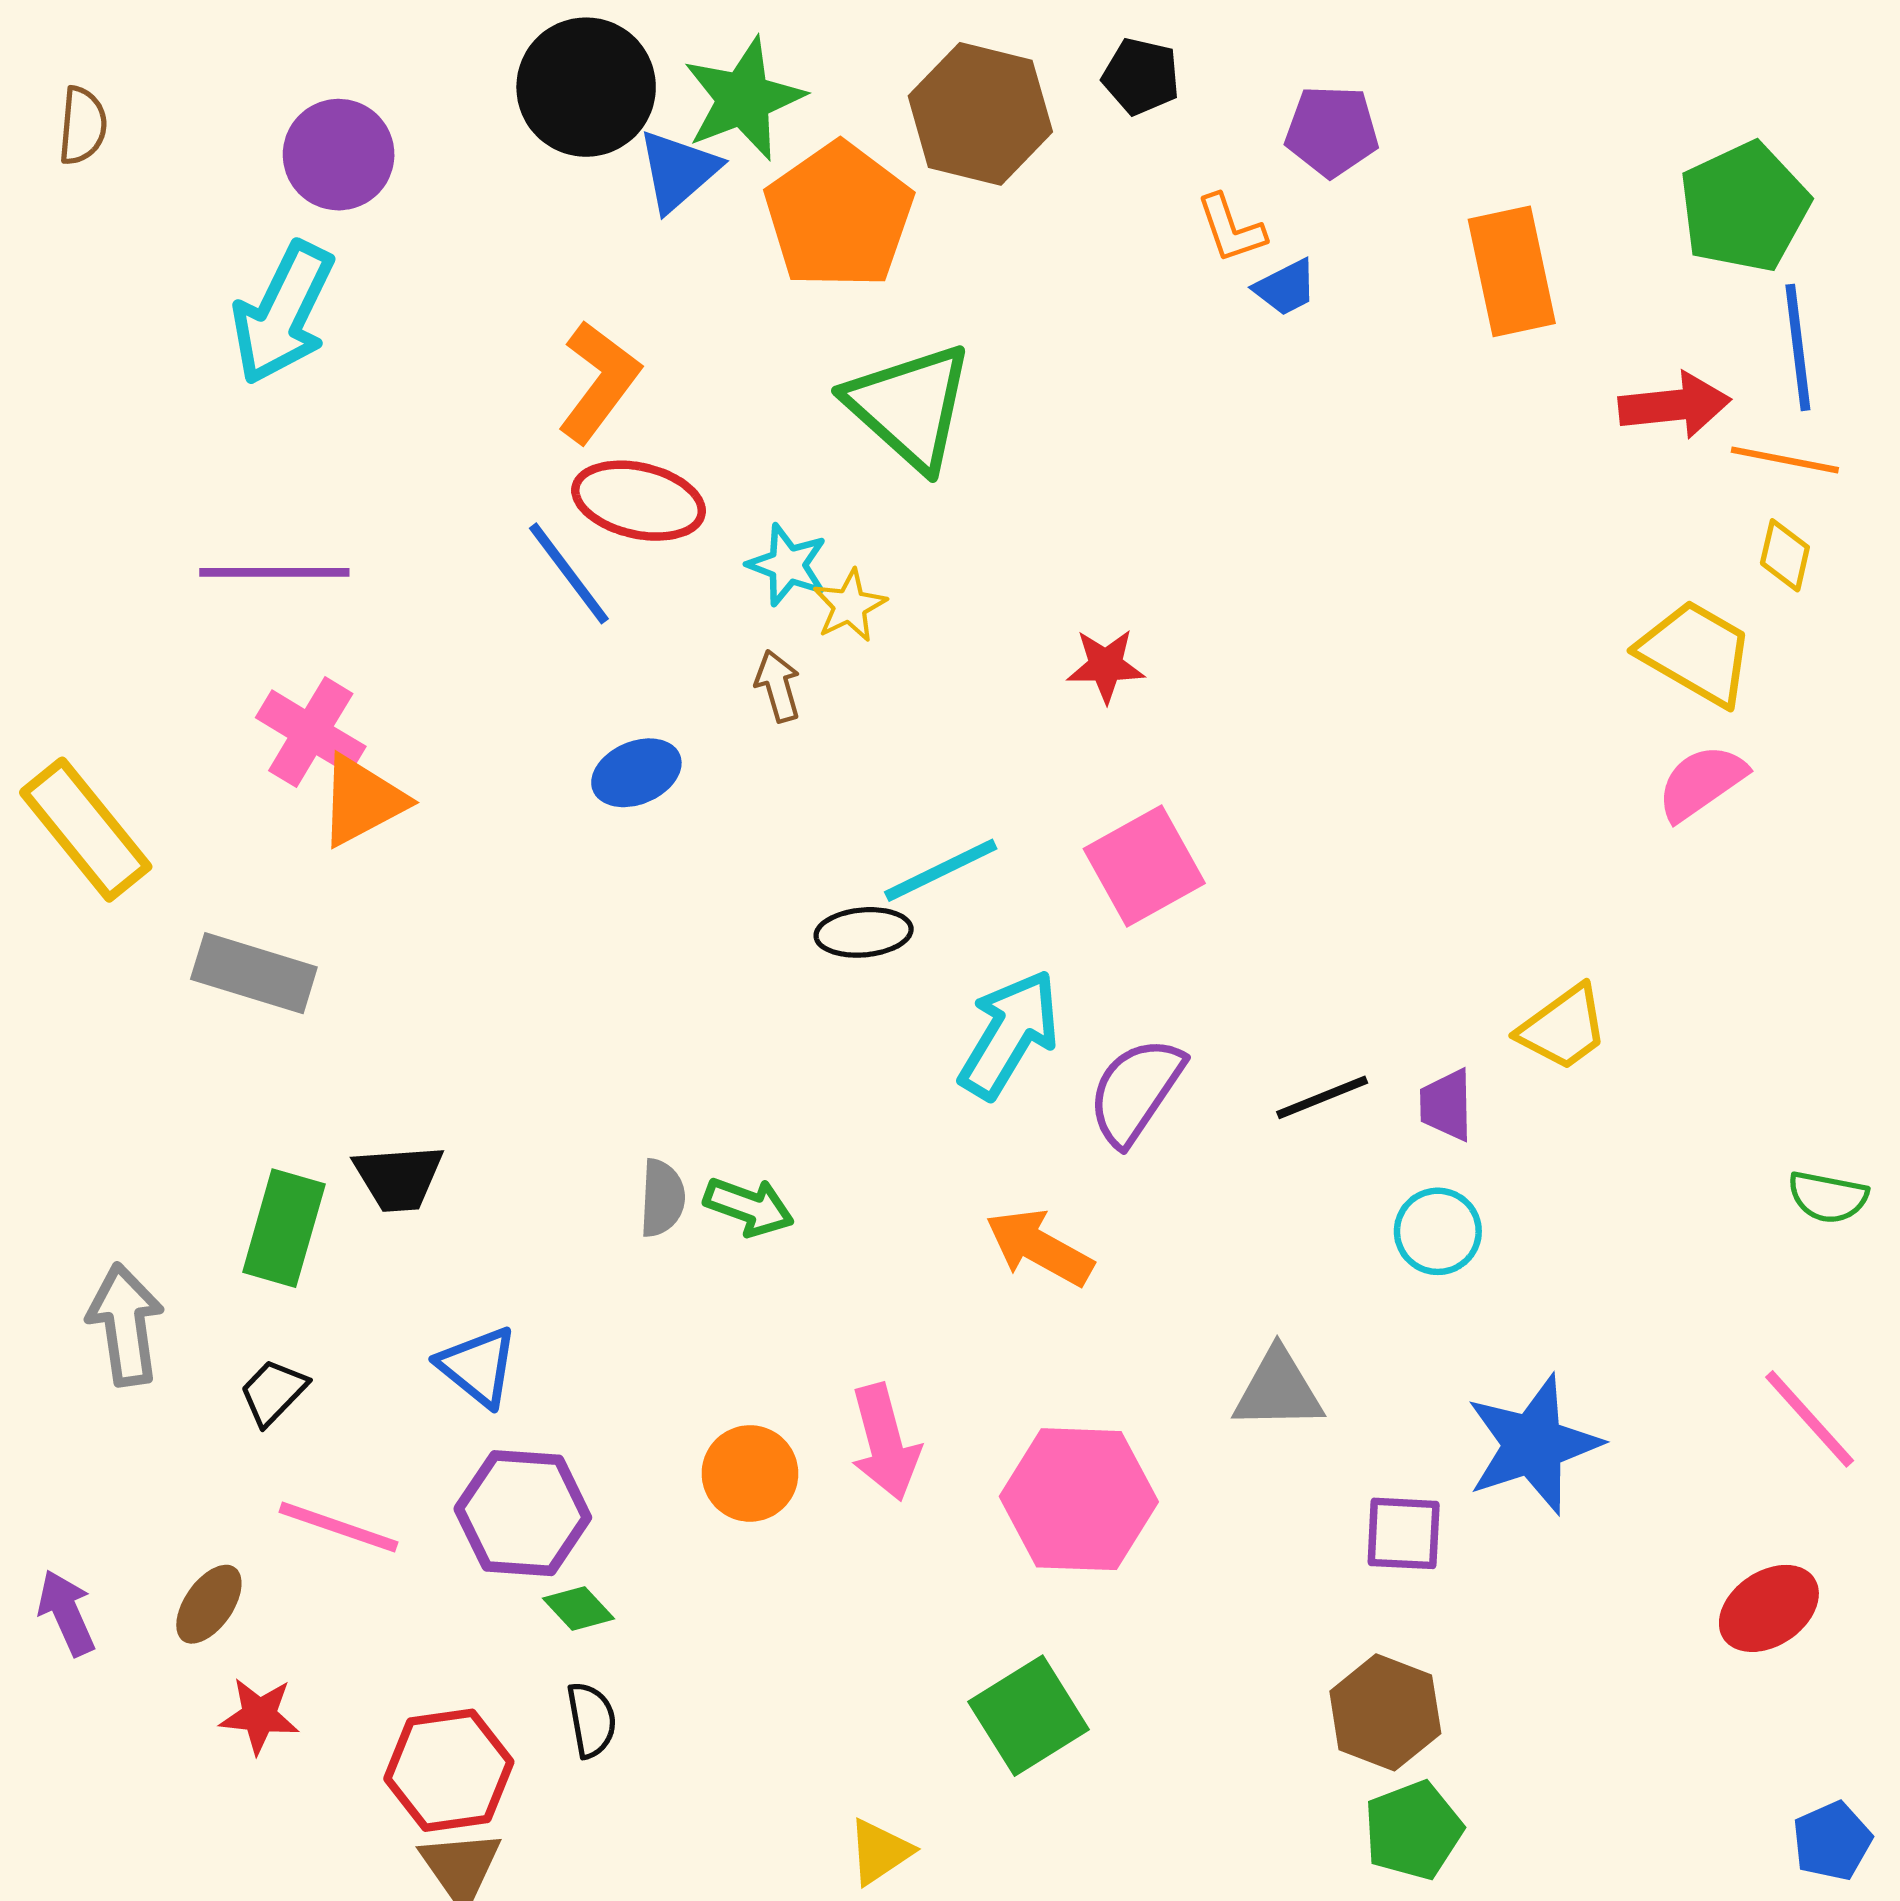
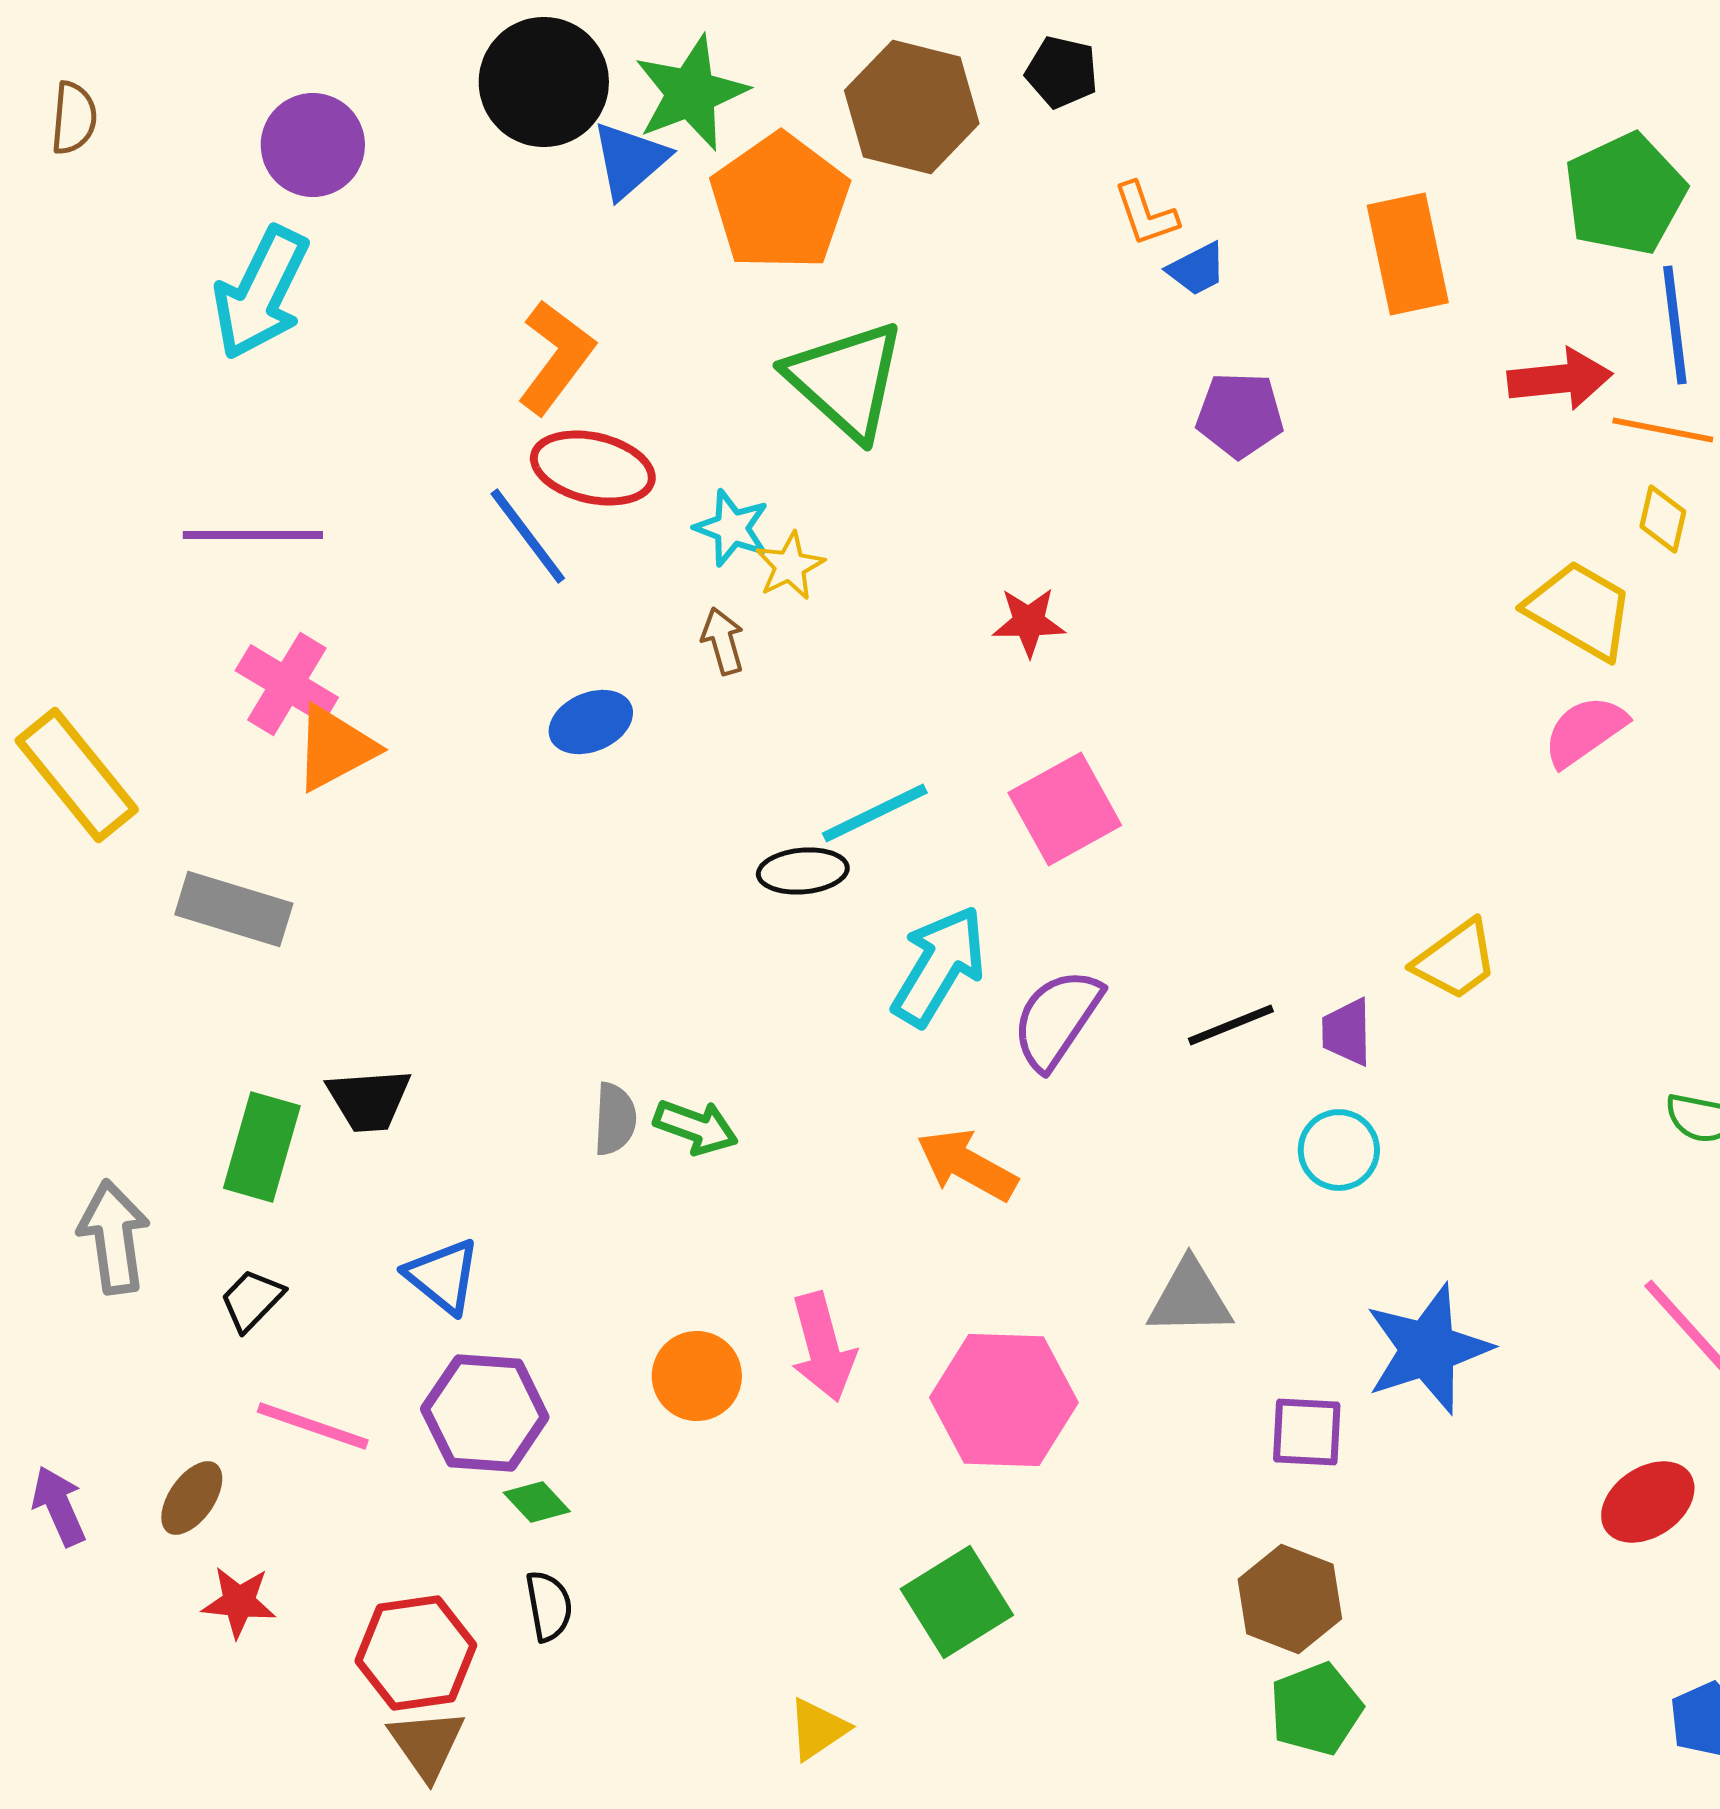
purple pentagon: (1332, 131) -> (1240, 415), moved

